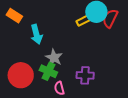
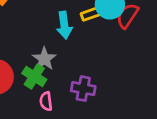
cyan arrow: (36, 34) -> (64, 25), moved

